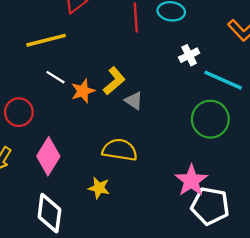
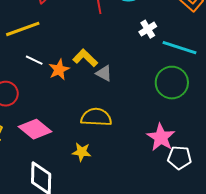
yellow L-shape: (114, 81) -> (85, 58), turned -90
pink diamond: (48, 156) -> (35, 129), turned -76
white pentagon: (210, 206) -> (180, 158), size x0.7

